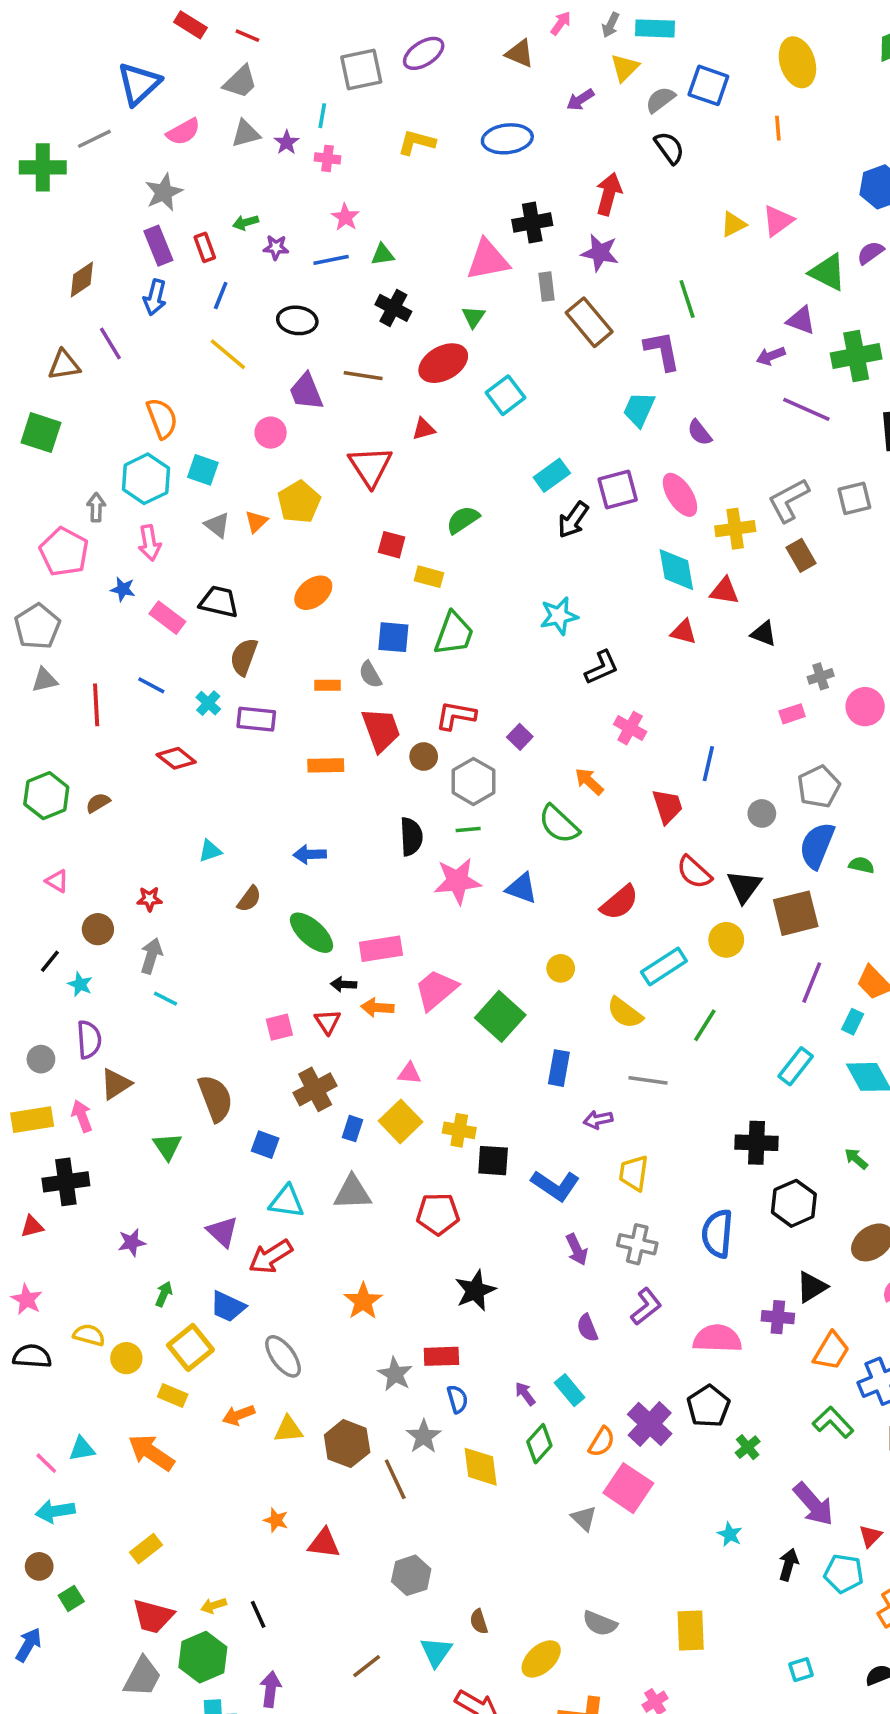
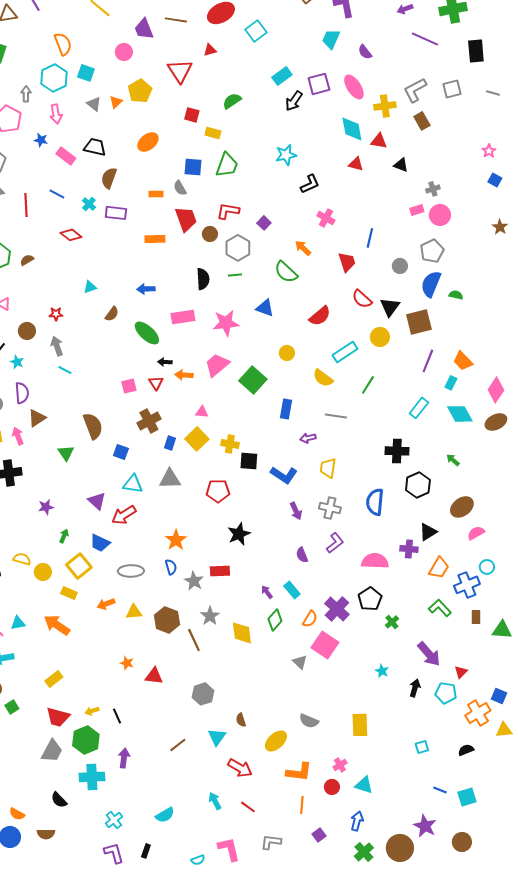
pink circle: (865, 707) -> (440, 215), moved
pink star: (457, 881) -> (226, 323), moved
pink rectangle: (381, 949) -> (183, 317), moved
gray arrow: (151, 956) -> (57, 346), turned -36
gray ellipse: (283, 1356) -> (131, 571), turned -55
blue semicircle: (457, 1399) -> (171, 567), moved

